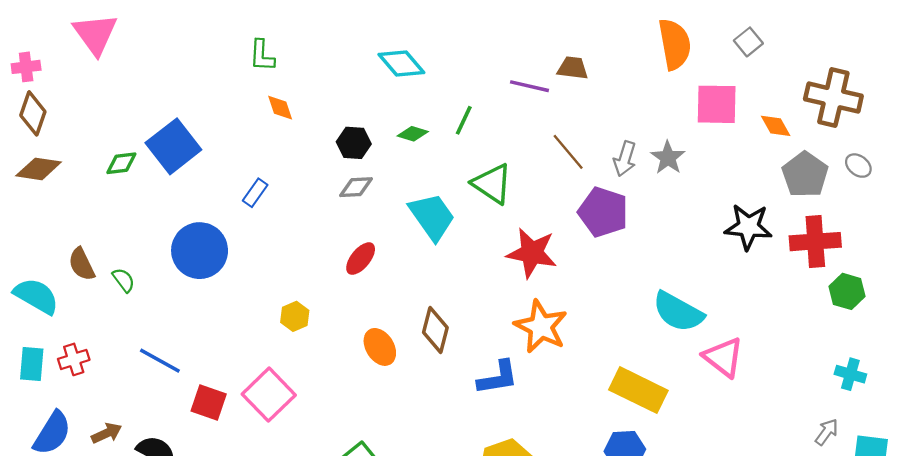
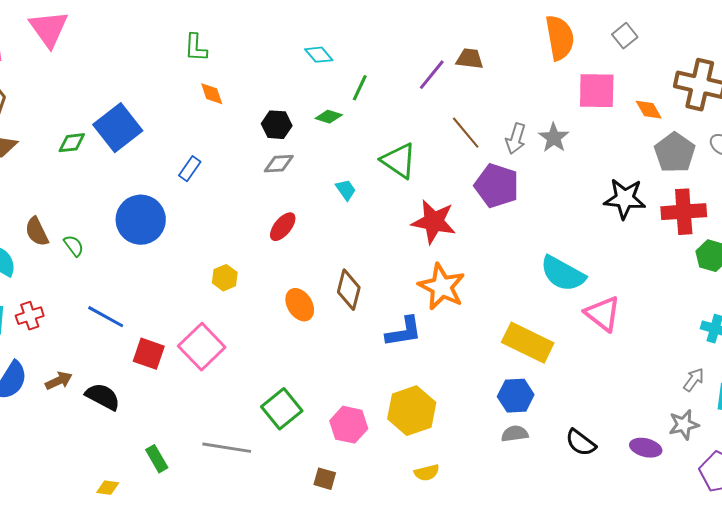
cyan diamond: (401, 63) -> (319, 55), size x0.7
purple line: (530, 86) -> (432, 75), turned -64
green line: (464, 120) -> (360, 88), moved
cyan trapezoid: (432, 217) -> (346, 190), size x0.5

